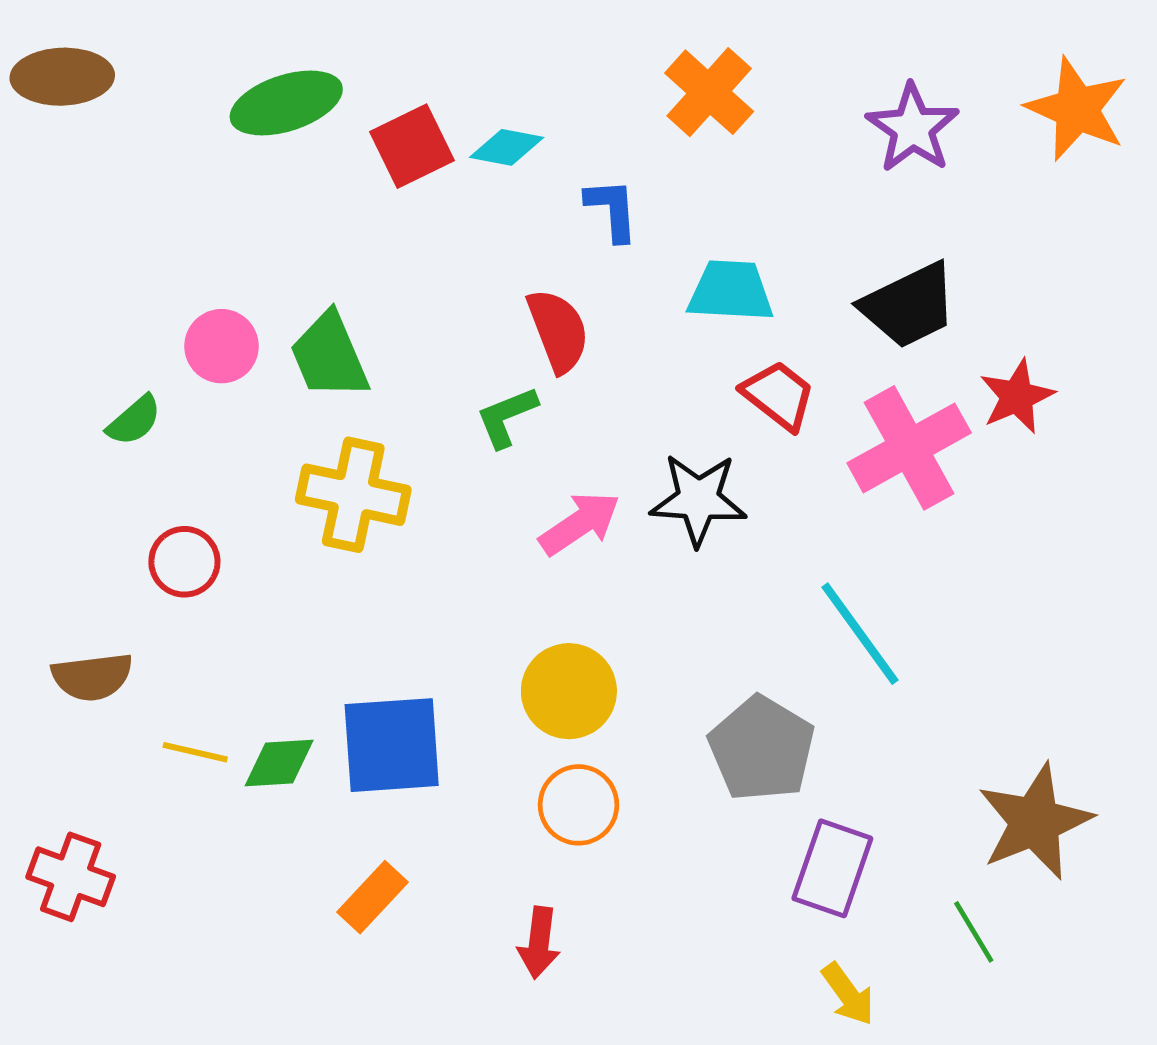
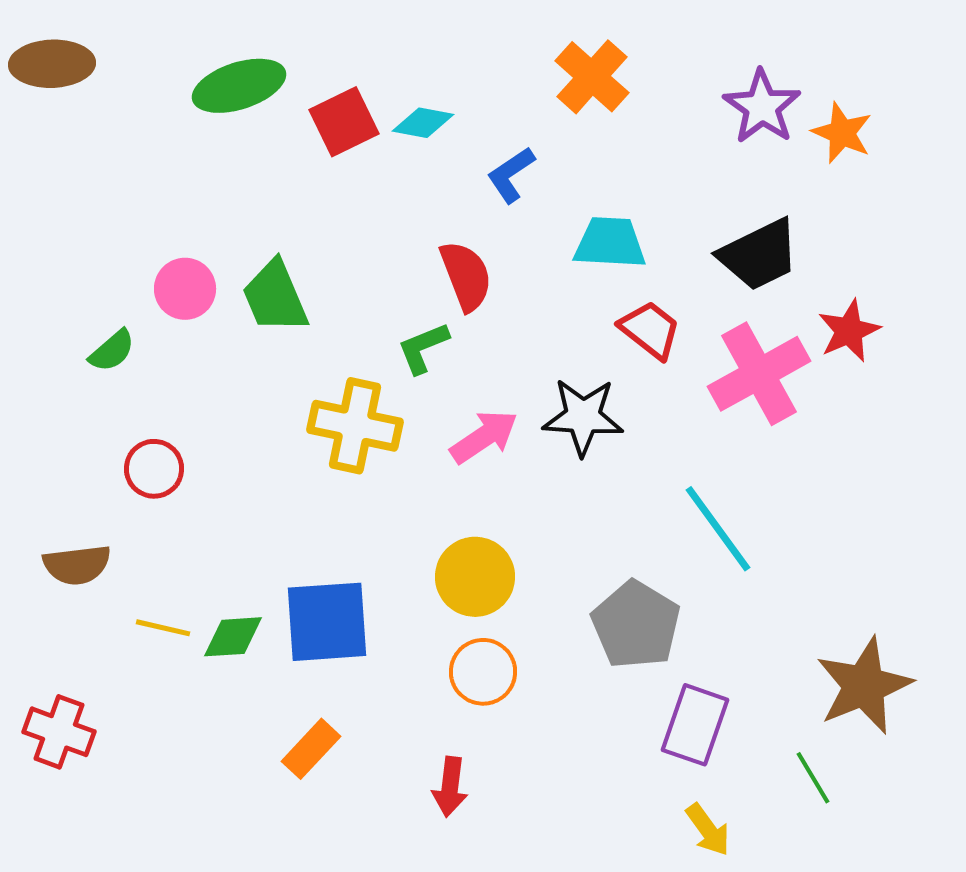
orange star: (1077, 109) -> (842, 133), moved, size x0.7
blue L-shape: (612, 210) -> (511, 175), turned -120
yellow cross: (353, 495) -> (355, 426), moved

